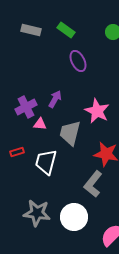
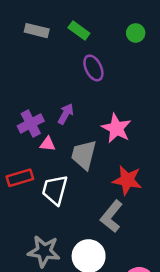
red rectangle: (17, 152) -> (20, 178), size x1.5

